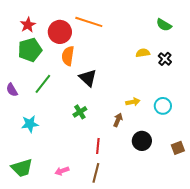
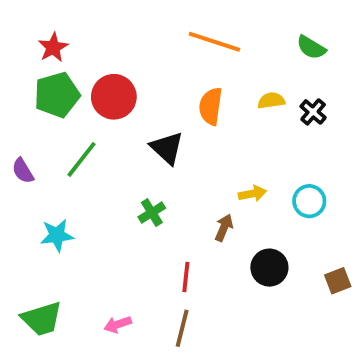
orange line: (89, 22) -> (214, 42), moved
red circle: (60, 32) -> (114, 97), moved
orange semicircle: (68, 56) -> (211, 106), moved

